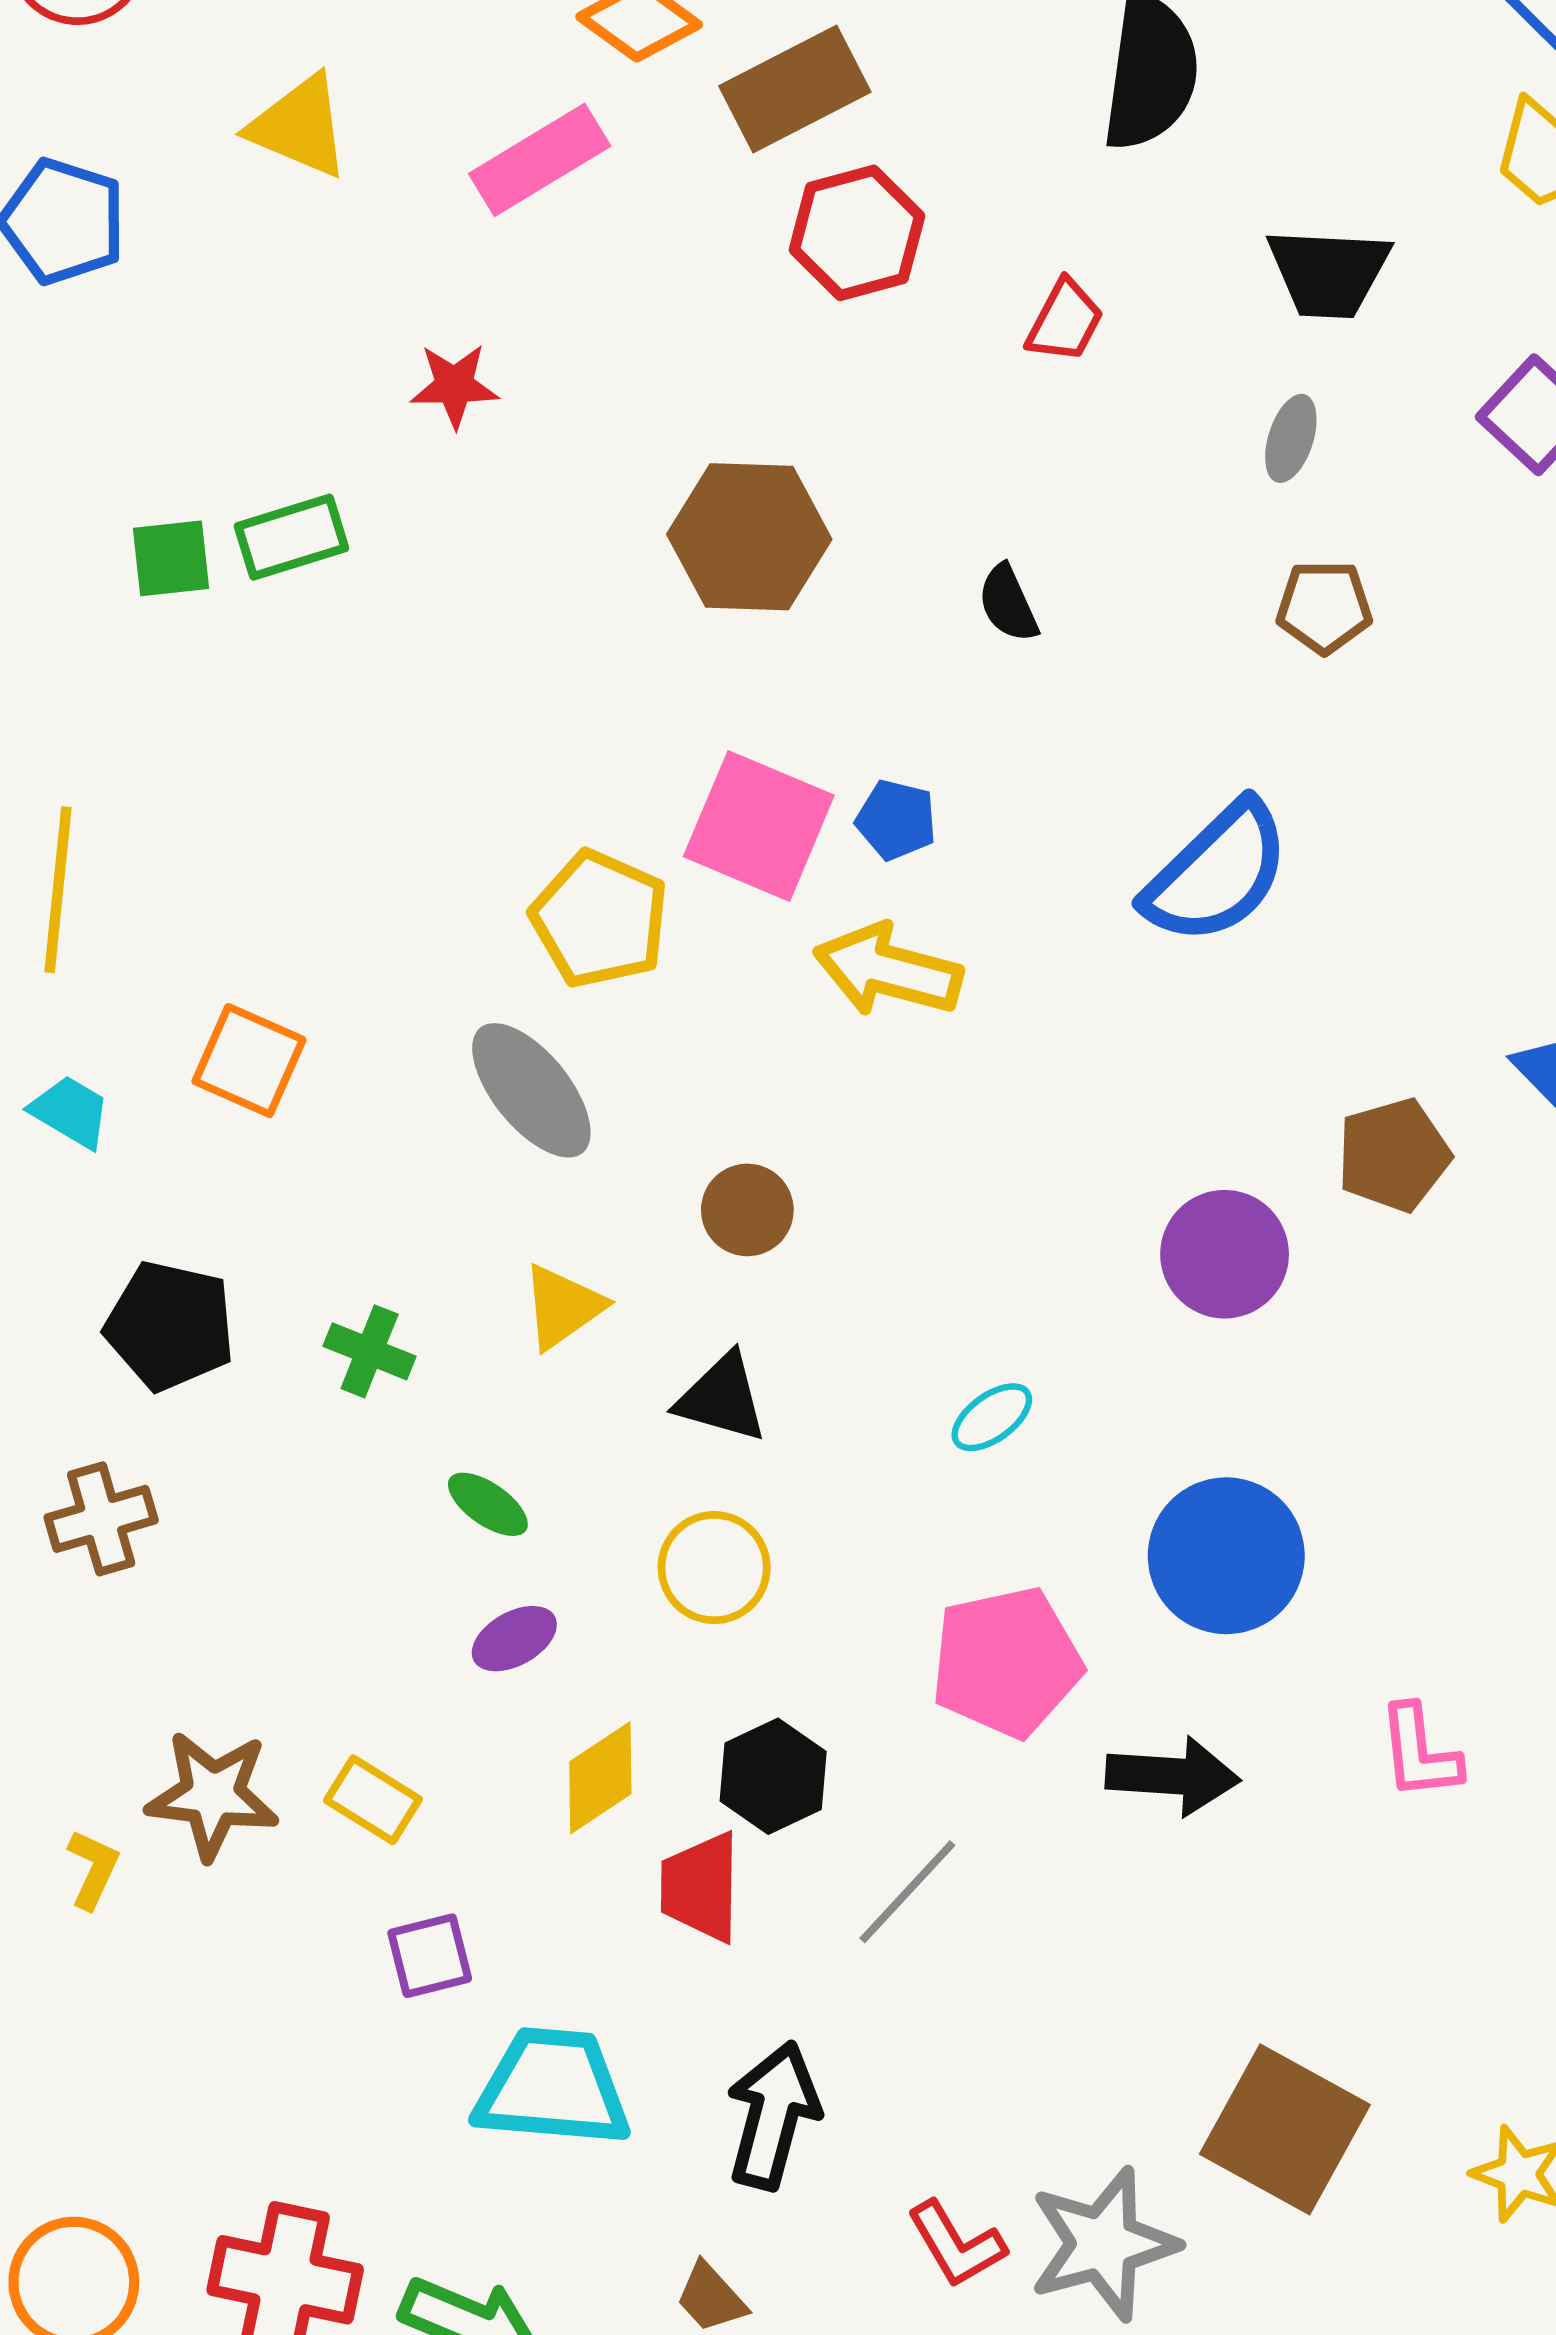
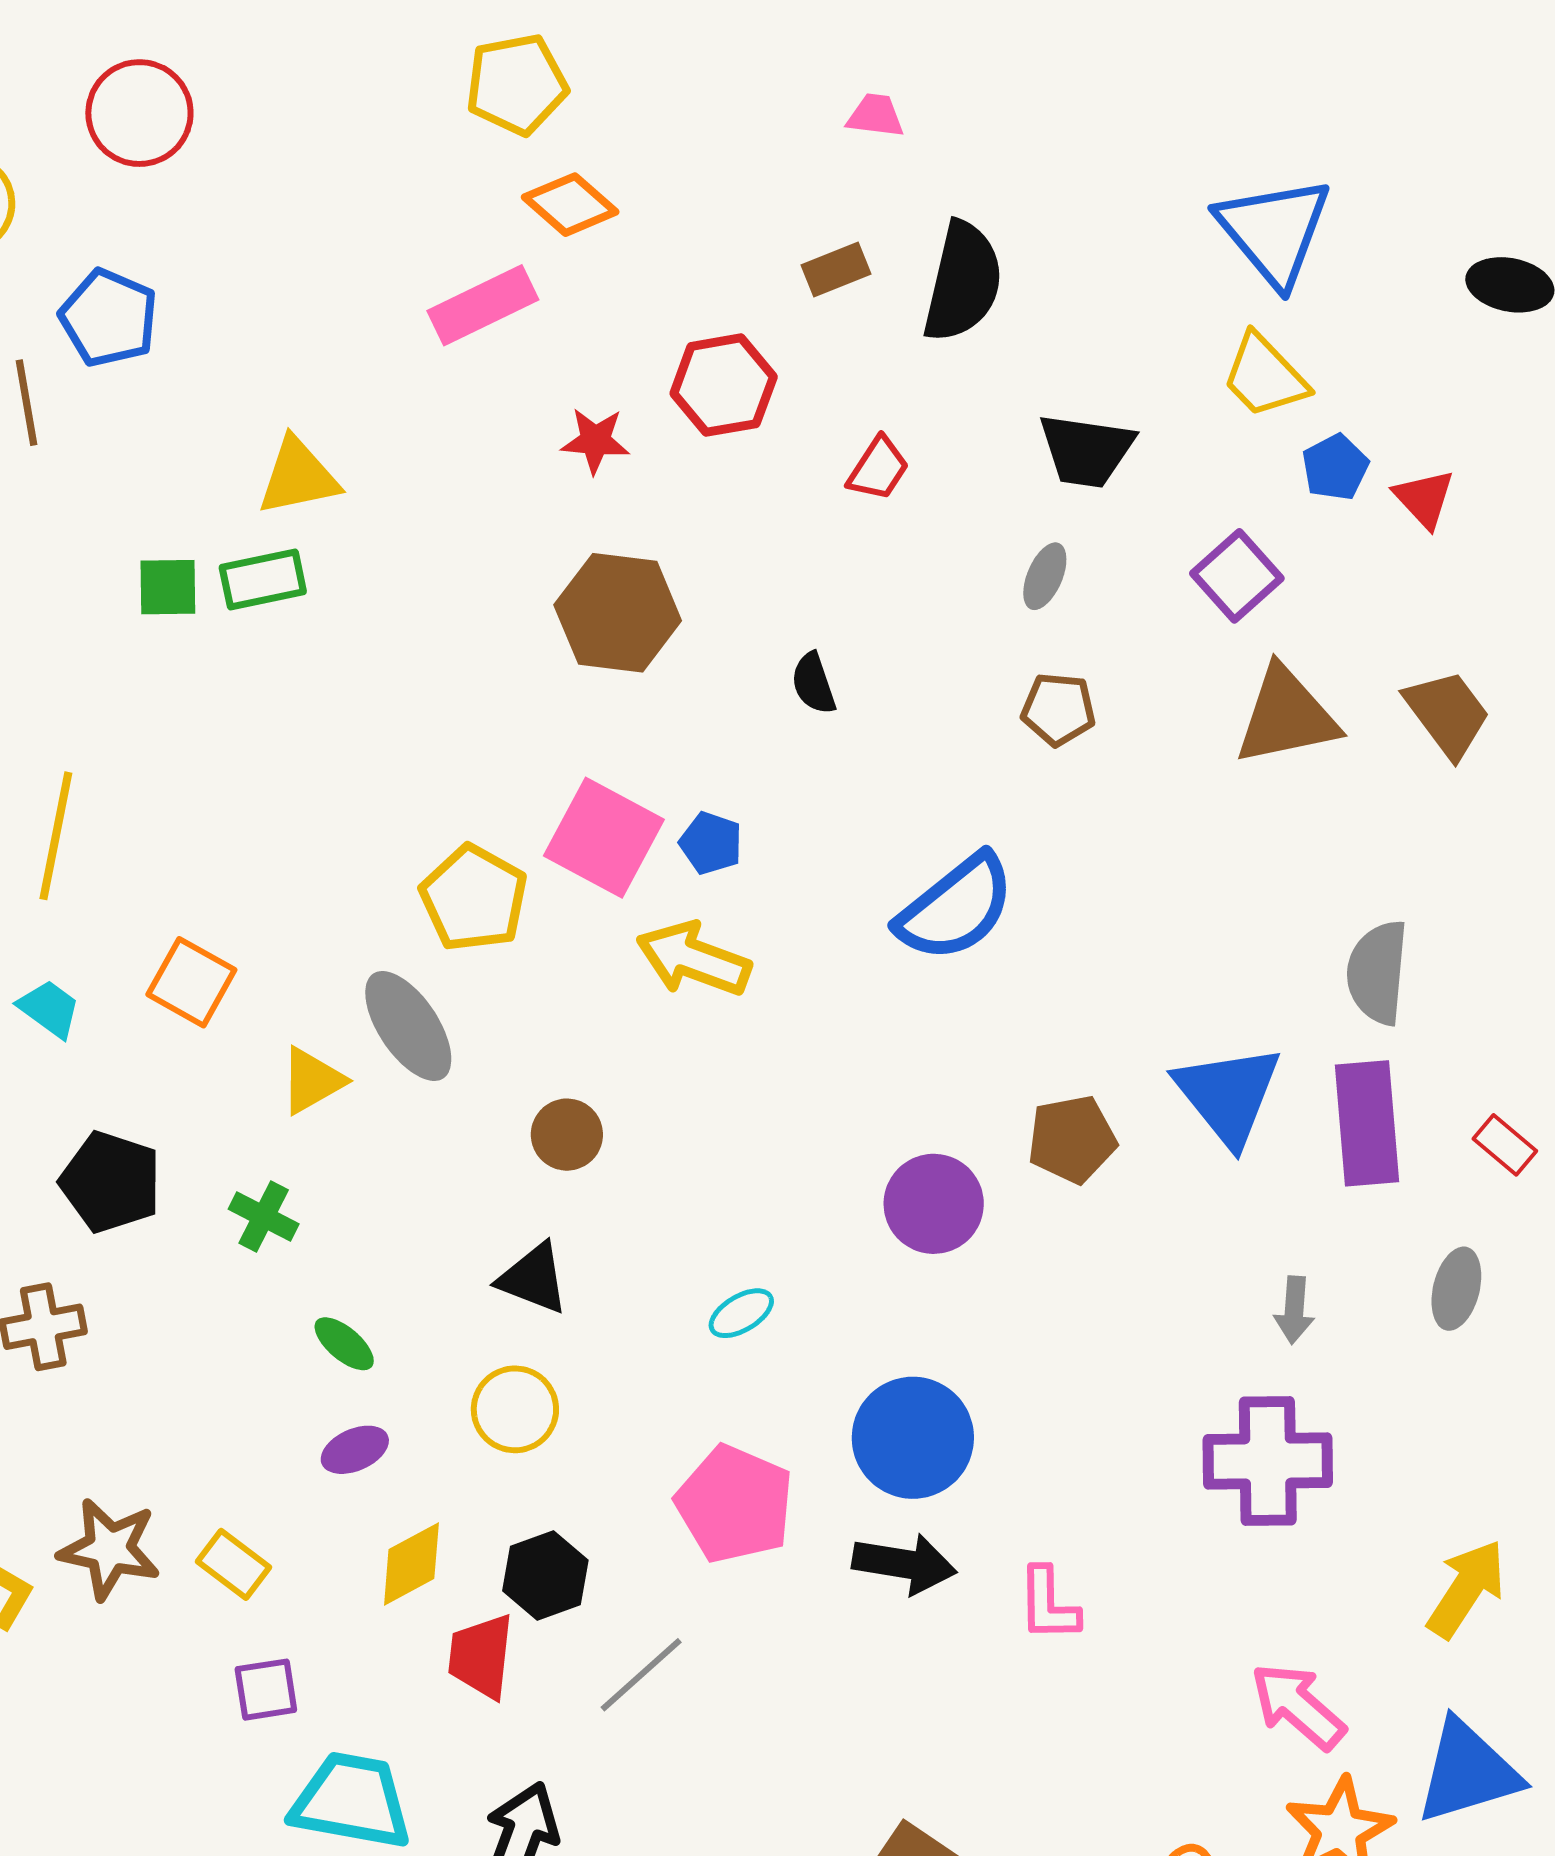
brown rectangle: (795, 89) -> (836, 269), moved, size x0.6
yellow triangle: (299, 126) -> (298, 477), moved, turned -40
red star: (454, 386) -> (595, 441), moved
yellow triangle: (563, 1307) -> (312, 1081), moved
pink pentagon: (1006, 1662) -> (735, 1504), turned 30
black arrow: (1173, 1776) -> (904, 1564), moved

